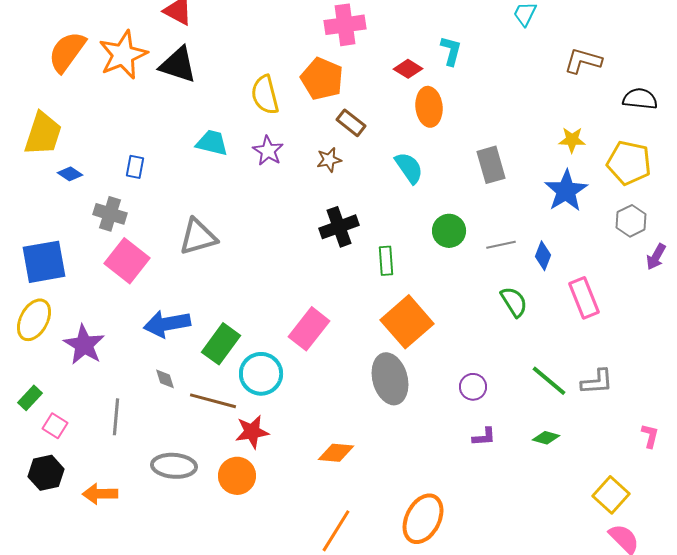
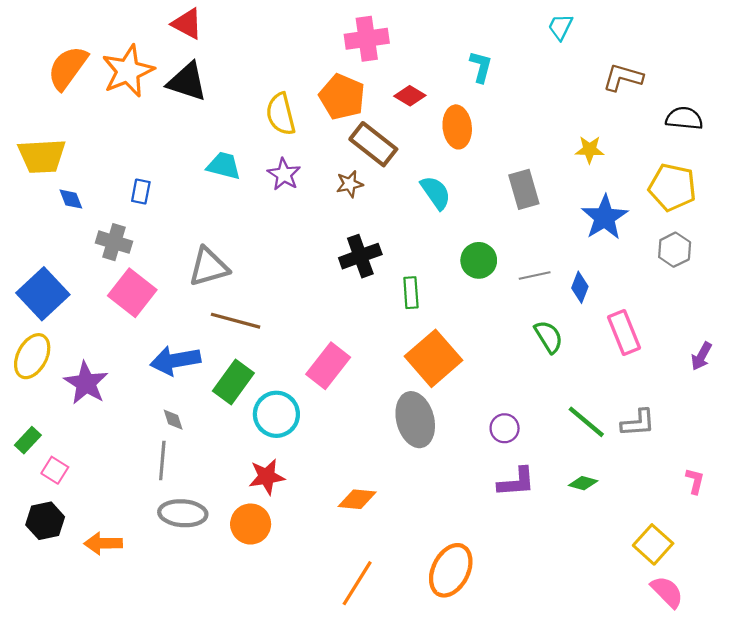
red diamond: (408, 69) -> (410, 96), moved
brown rectangle: (351, 123) -> (373, 144), size x1.5
yellow trapezoid: (43, 134) -> (42, 156), turned 69
yellow star: (572, 140) -> (590, 150), moved
blue diamond: (70, 174) -> (71, 199), turned 35
purple arrow: (656, 257) -> (701, 356), moved
blue square: (44, 262) -> (43, 294), turned -33
brown line: (213, 401) -> (236, 321), moved
gray line: (116, 417) -> (162, 461), moved
purple L-shape: (484, 437) -> (516, 482), size x1.5

